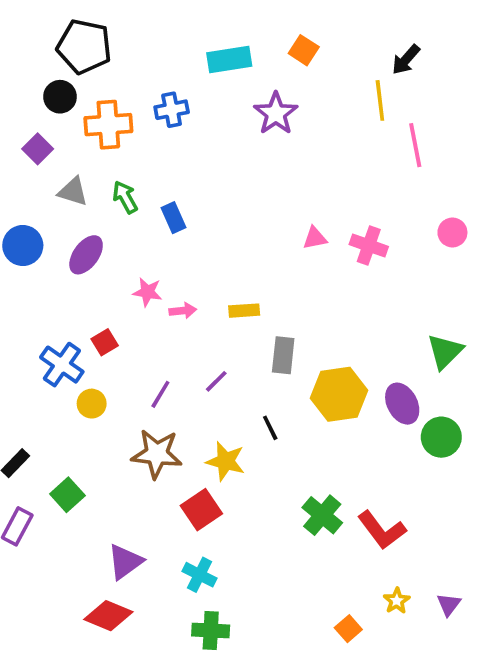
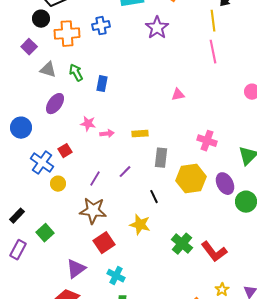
pink line: (415, 145) -> (213, 52), moved
blue rectangle: (173, 218) -> (102, 84), turned 35
blue circle: (23, 246) -> (21, 128), moved
pink cross: (369, 246) -> (207, 141), moved
yellow star: (226, 461) -> (140, 225), moved
red square: (201, 510) -> (104, 243), moved

